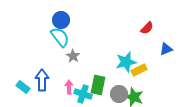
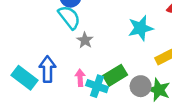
cyan star: (126, 62) -> (141, 28), moved
green rectangle: (98, 85) -> (115, 75), turned 48
cyan rectangle: (23, 87) -> (24, 78), size x1.5

